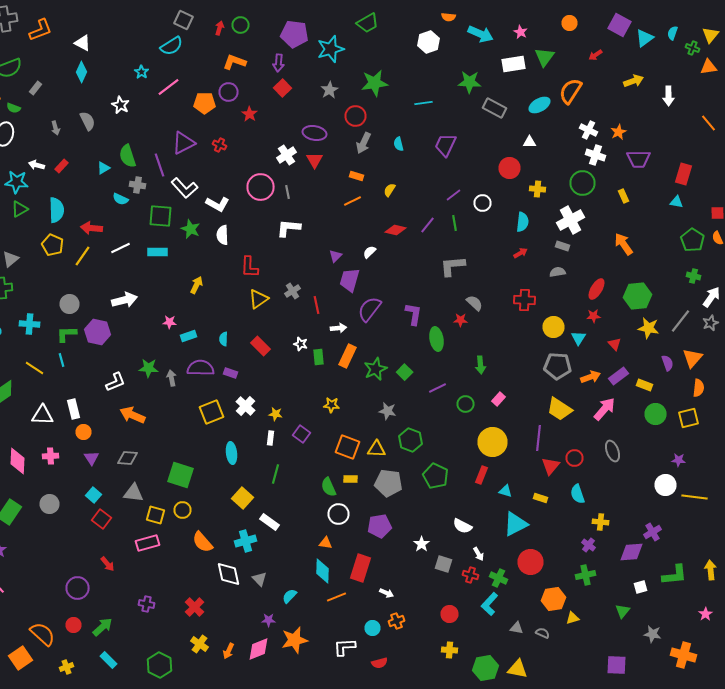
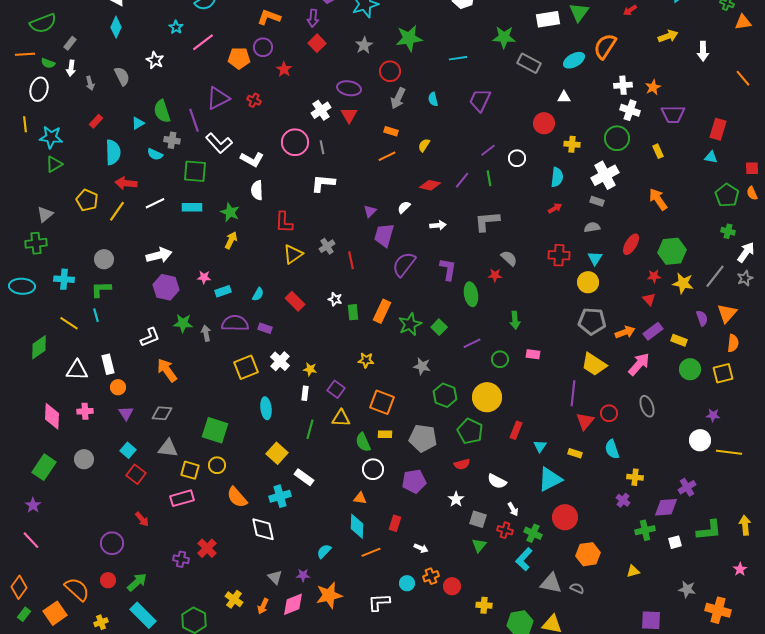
white cross: (588, 130) -> (623, 85), turned -30
white arrow: (36, 165) -> (71, 68), moved, turned -98
cyan semicircle: (56, 210) -> (113, 152), moved
green star: (190, 229) -> (230, 212), moved
red star: (594, 316) -> (654, 276), moved
white arrow: (338, 328) -> (438, 225), moved
purple hexagon: (98, 332) -> (166, 287), moved
cyan triangle: (578, 338) -> (595, 258), moved
cyan semicircle: (224, 339) -> (258, 294), turned -152
pink rectangle: (498, 399) -> (533, 354), turned 56
orange arrow: (132, 415) -> (167, 370), turned 30
yellow circle: (492, 442) -> (487, 397), moved
yellow triangle: (376, 449) -> (341, 418), moved
cyan triangle: (506, 491) -> (540, 446), turned 48
red rectangle: (360, 568) -> (395, 523), size x0.6
green cross: (586, 575) -> (645, 530), moved
gray triangle: (260, 579) -> (275, 577), moved
red cross: (194, 607) -> (207, 548), moved
green triangle: (622, 611) -> (479, 545), moved
red circle: (450, 614) -> (452, 586), moved
yellow triangle: (572, 618) -> (633, 571), moved
gray triangle: (516, 628) -> (551, 583), size x1.6
cyan rectangle: (108, 660) -> (143, 615), size x1.5
red semicircle: (380, 663) -> (462, 464), moved

